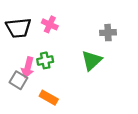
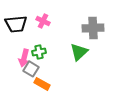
gray cross: (108, 33) -> (93, 28), size x1.5
gray square: (18, 80) -> (31, 69), moved

